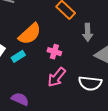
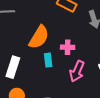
cyan rectangle: (18, 56) -> (48, 60), moved, turned -48

